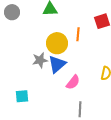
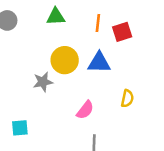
orange line: (78, 34) -> (98, 23), moved
blue triangle: (57, 64) -> (99, 63), moved, turned 42

